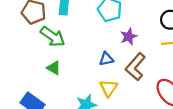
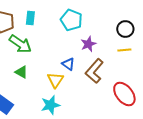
blue triangle: (106, 59) -> (68, 64), turned 48
yellow triangle: (109, 88) -> (55, 80), moved

